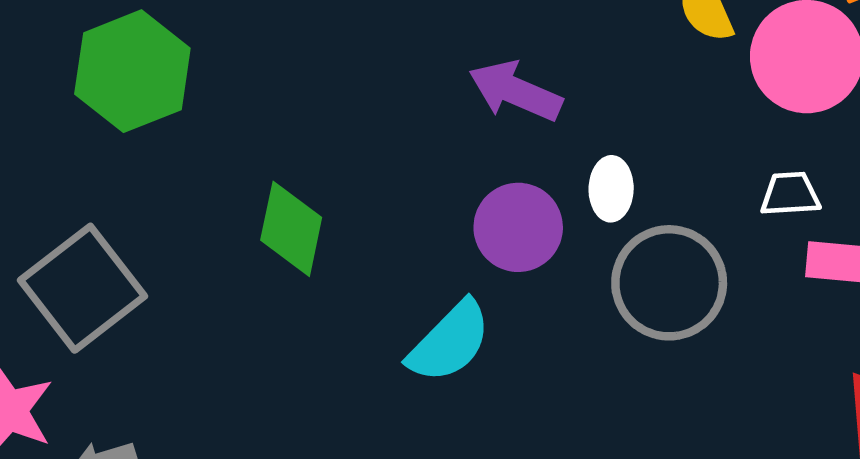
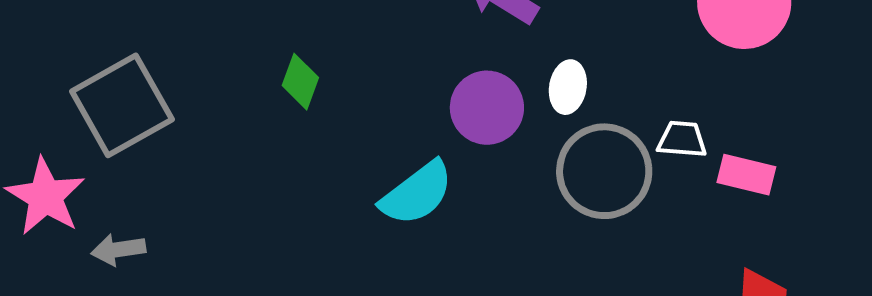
white trapezoid: (790, 194) -> (682, 139), moved
green diamond: (291, 229) -> (300, 82), size x0.7

